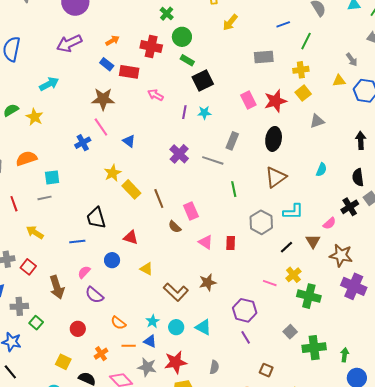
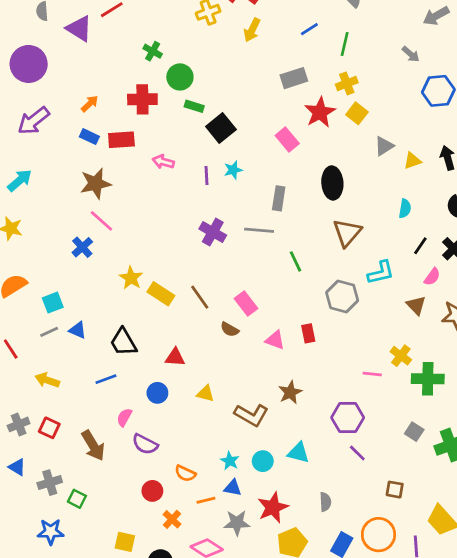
yellow arrow: (230, 22) -> (252, 30), moved
yellow triangle: (339, 81) -> (412, 161), moved
red star: (275, 101) -> (320, 112), moved
blue triangle: (129, 141) -> (78, 330), moved
black line: (286, 247) -> (420, 246), moved
red circle: (78, 329) -> (152, 491), moved

